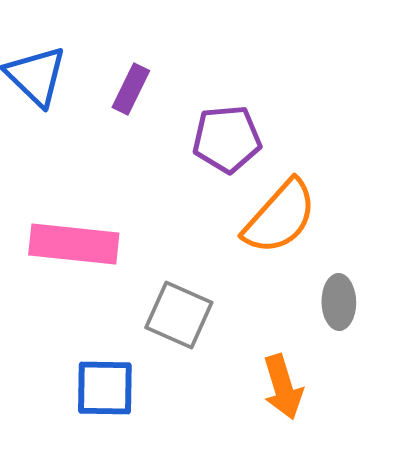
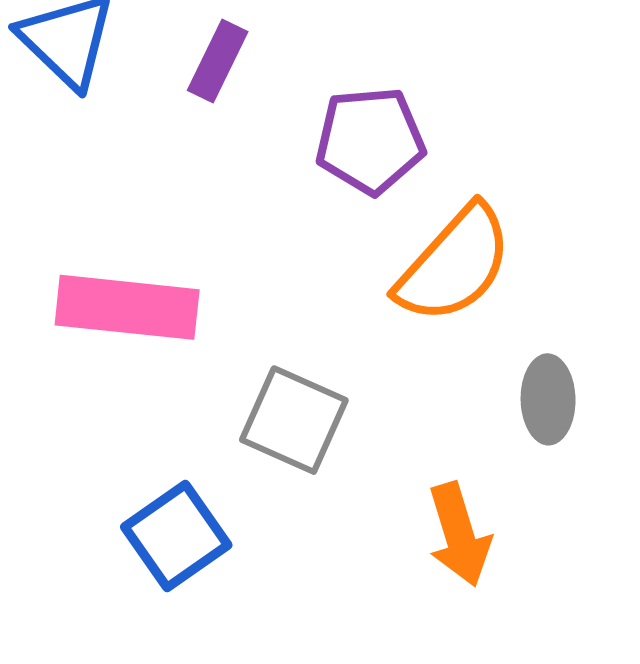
blue square: (105, 388) -> (176, 536), turned -36

